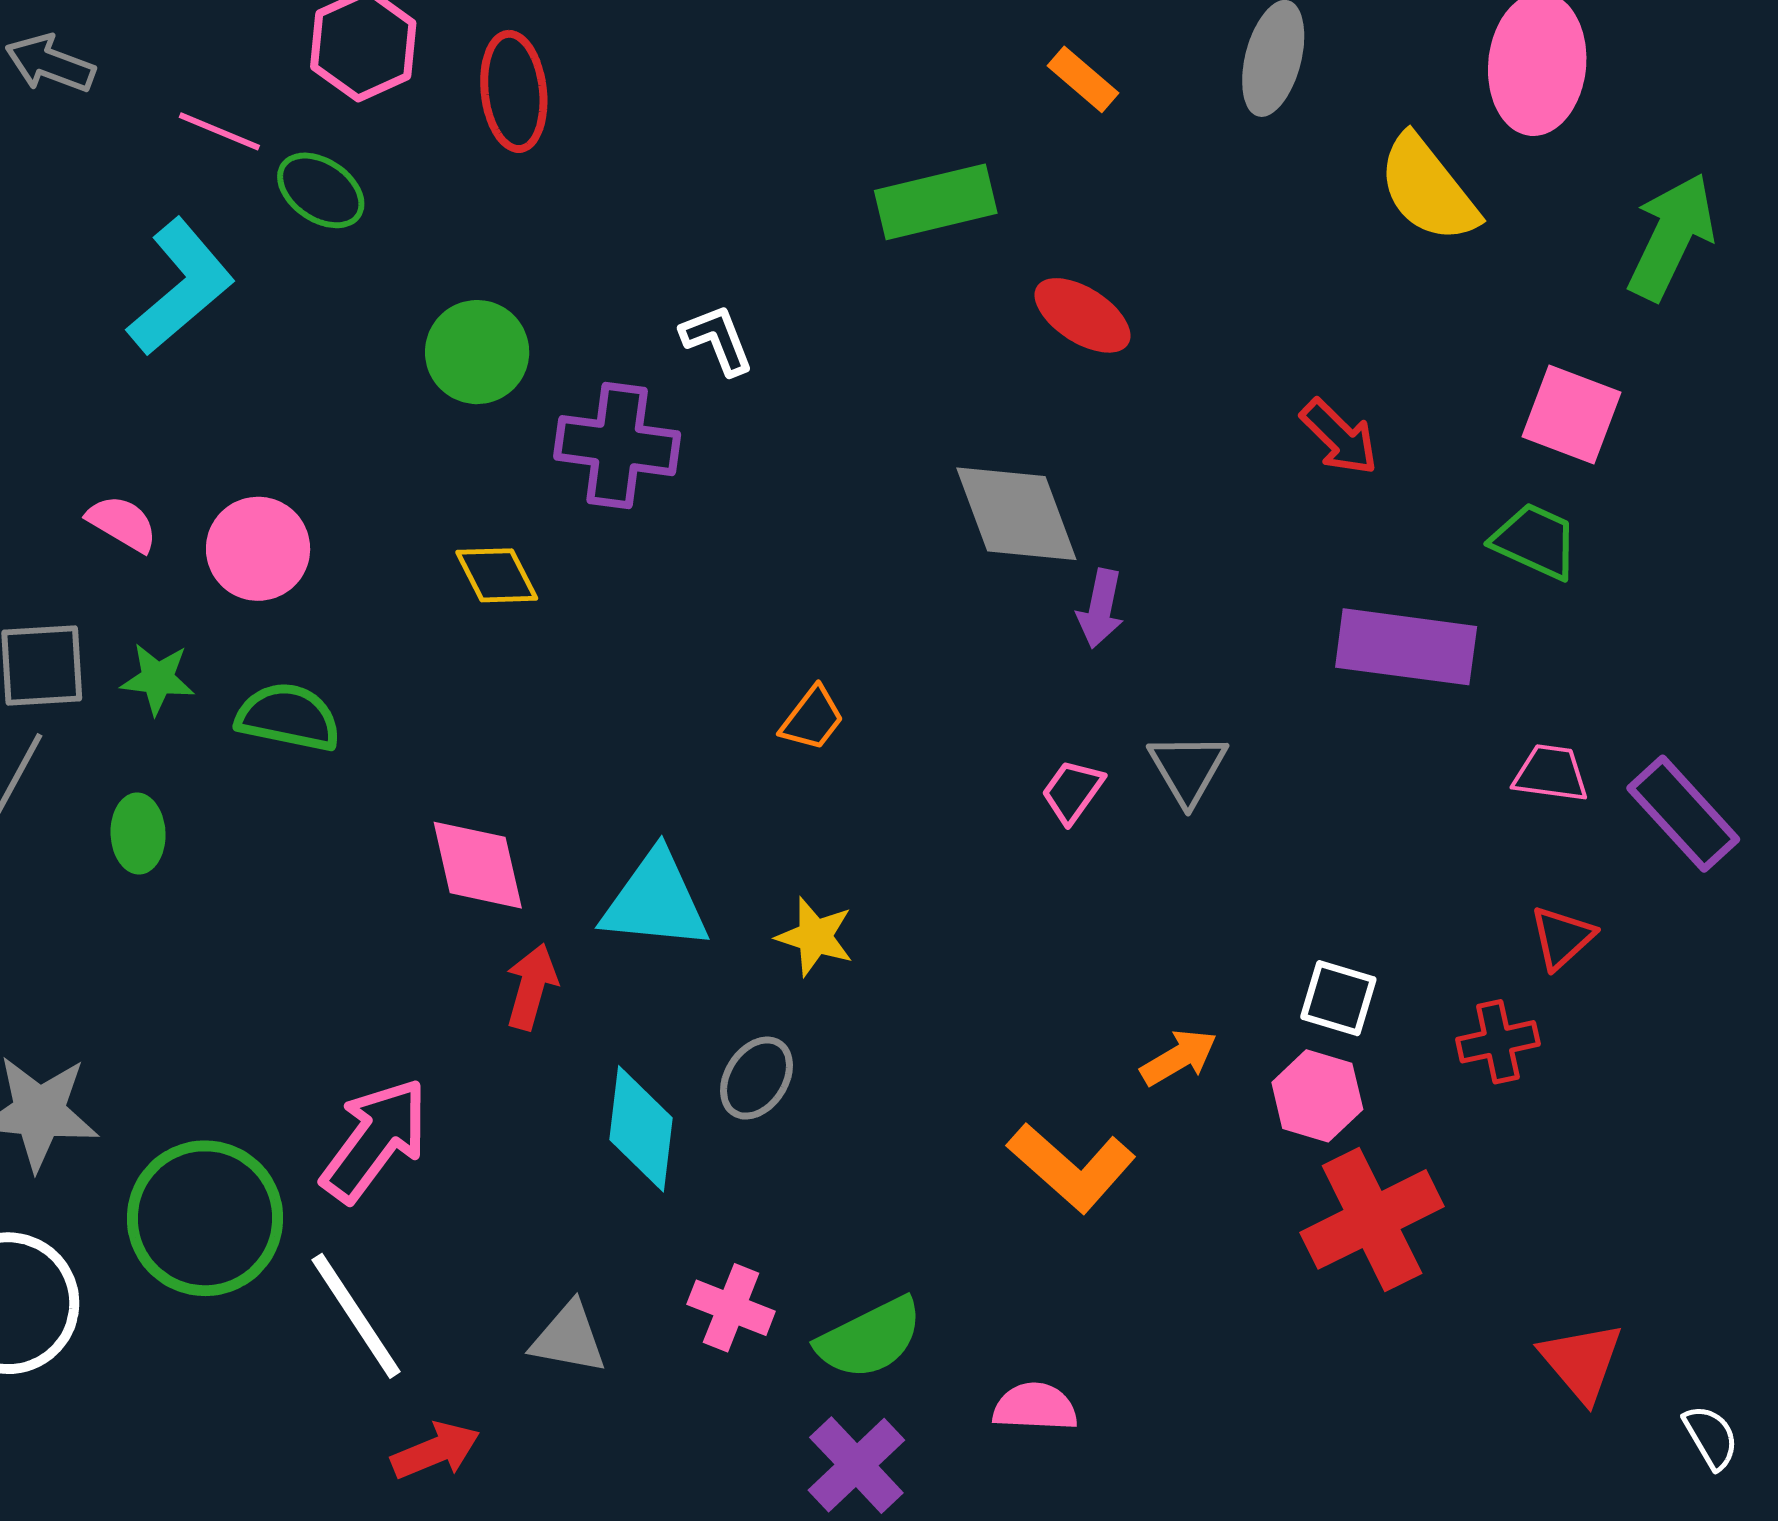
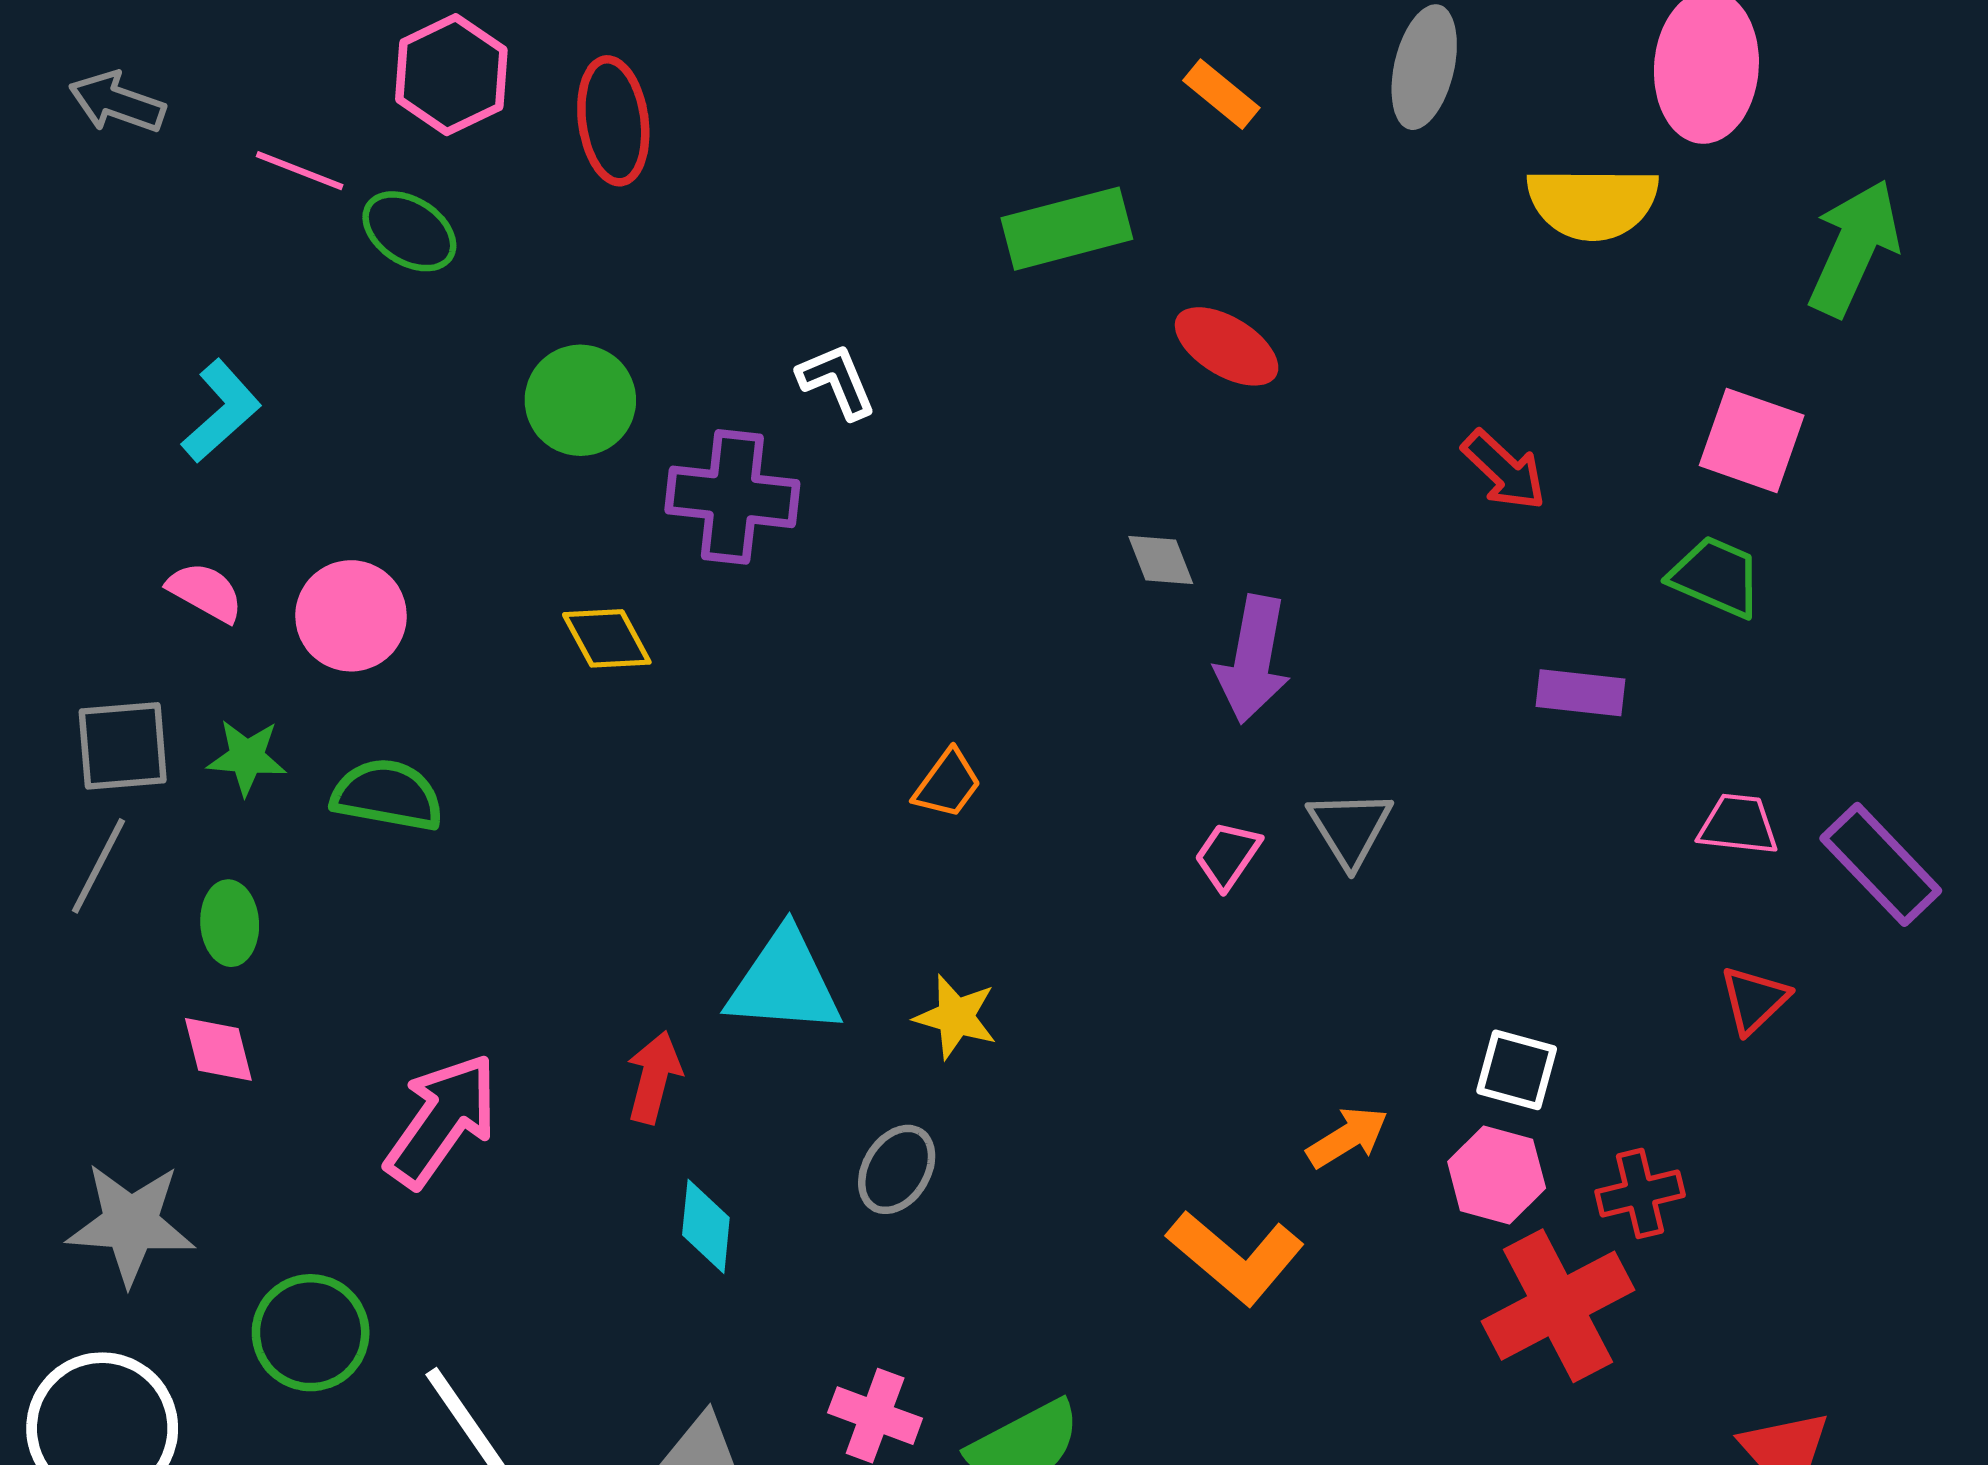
yellow semicircle: (1428, 189) -> (1593, 203), turned -50
cyan L-shape: (181, 287) -> (221, 411), moved, size x0.7
gray diamond: (1016, 514) -> (1161, 560), size x0.5
purple arrow: (1100, 609) -> (1253, 659), size x1.5
purple rectangle: (1406, 647) -> (1580, 693), size x0.6
pink diamond: (478, 865) -> (218, 1049), moved, size x0.7
red cross: (1498, 1042) -> (1640, 1193), moved
cyan diamond: (641, 1129) -> (706, 1226), moved, size x0.7
pink arrow: (375, 1140) -> (442, 1120), moved
green circle: (205, 1218) -> (311, 1333), size x0.7

